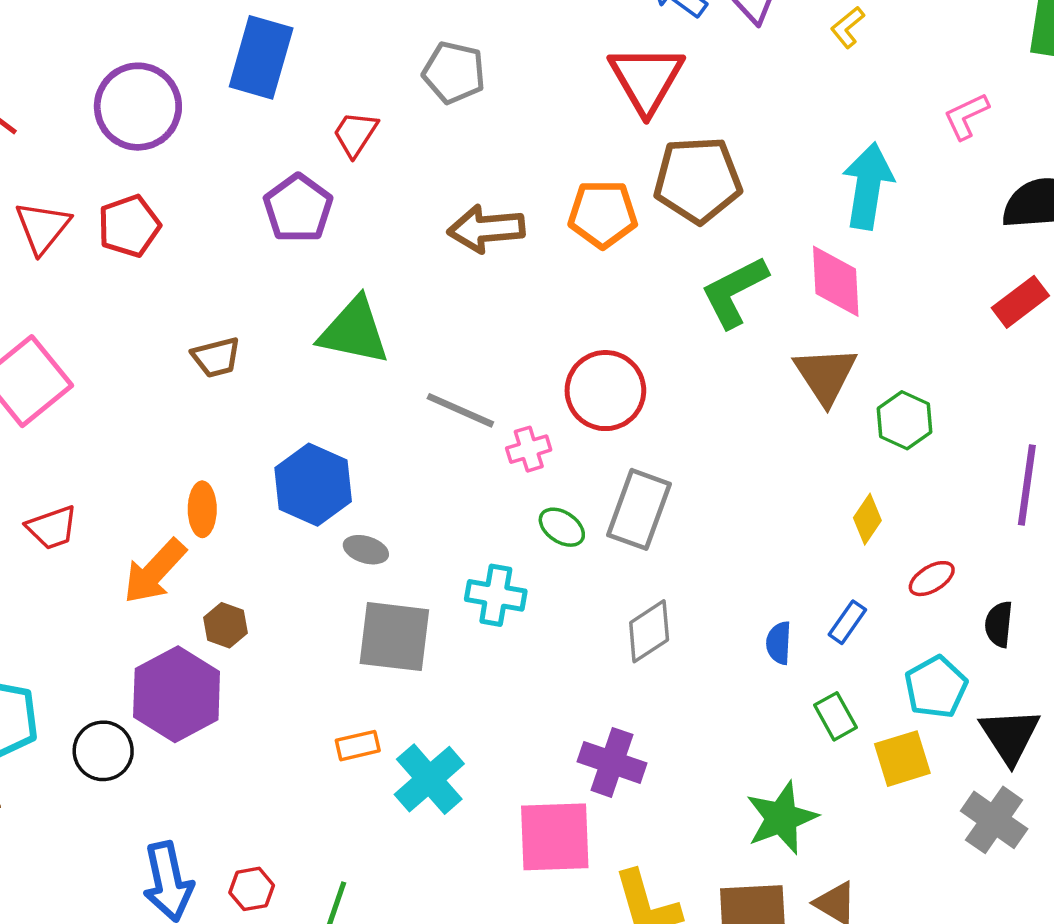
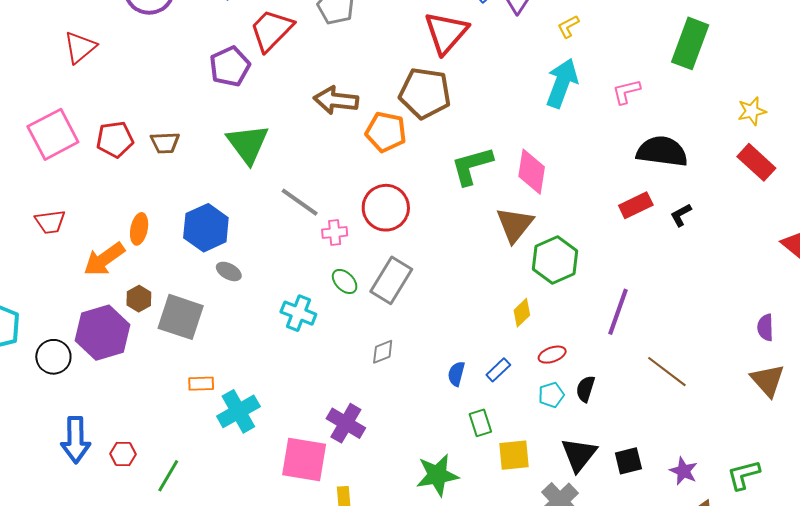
red trapezoid: (355, 134) -> (272, 30), size x1.6
brown pentagon: (698, 180) -> (425, 93), moved
cyan arrow: (868, 186) -> (562, 83), moved
orange pentagon: (603, 214) -> (386, 132), moved
red pentagon: (129, 226) -> (115, 139), moved
green triangle: (354, 331) -> (248, 144), turned 30
green hexagon: (904, 420) -> (555, 260), size x1.4
gray diamond: (649, 631) -> (383, 352), size x0.7
gray square: (394, 637) -> (181, 317), moved
cyan pentagon: (936, 687) -> (551, 395), moved, size x0.7

